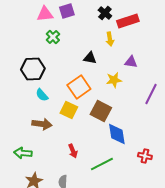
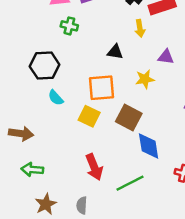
green cross: (53, 37) -> (69, 26), turned -32
orange square: (79, 87) -> (102, 88), turned 30
brown arrow: (42, 124) -> (21, 134), moved
red arrow: (73, 151) -> (94, 167), size x1.5

